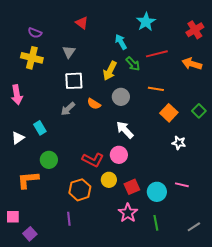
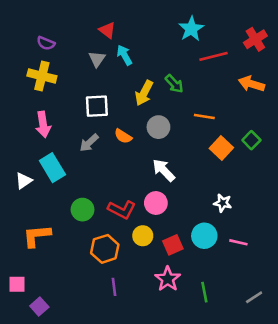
cyan arrow: (121, 42) -> (124, 55), moved
gray triangle: (69, 52) -> (97, 59), moved
red line: (157, 54) -> (213, 56), moved
pink arrow: (17, 95) -> (43, 124), moved
green square: (199, 111) -> (251, 140), moved
cyan rectangle: (40, 128) -> (52, 168), size x1.5
white star: (179, 143) -> (223, 203), moved
green circle: (49, 160) -> (83, 210), moved
cyan circle: (157, 192) -> (204, 236), moved
purple line: (69, 219) -> (114, 287), moved

